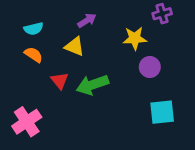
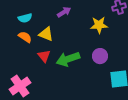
yellow triangle: (75, 46) -> (46, 34), moved
purple circle: (150, 67) -> (100, 56), moved

